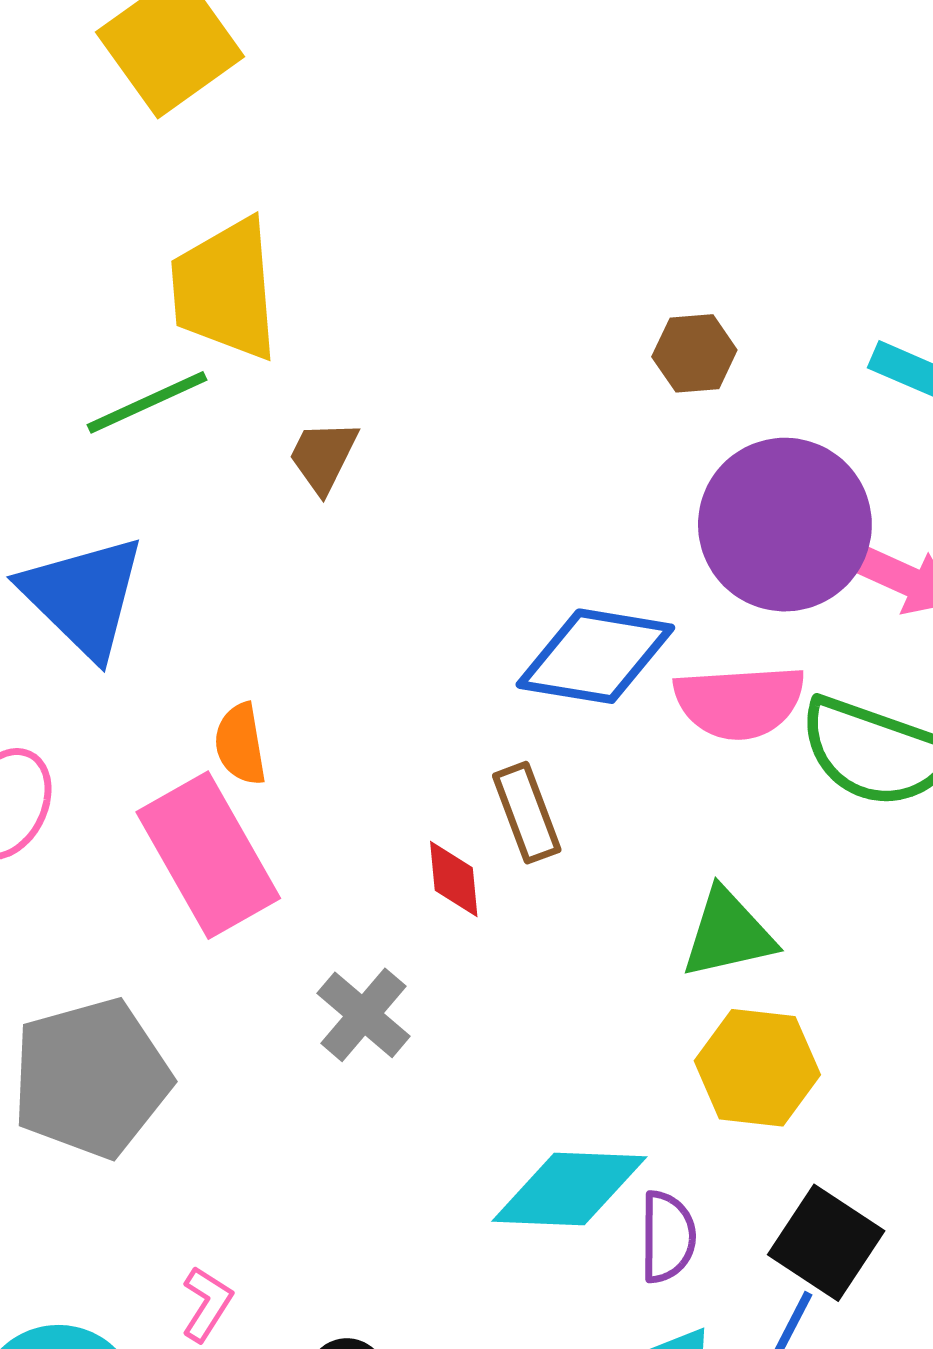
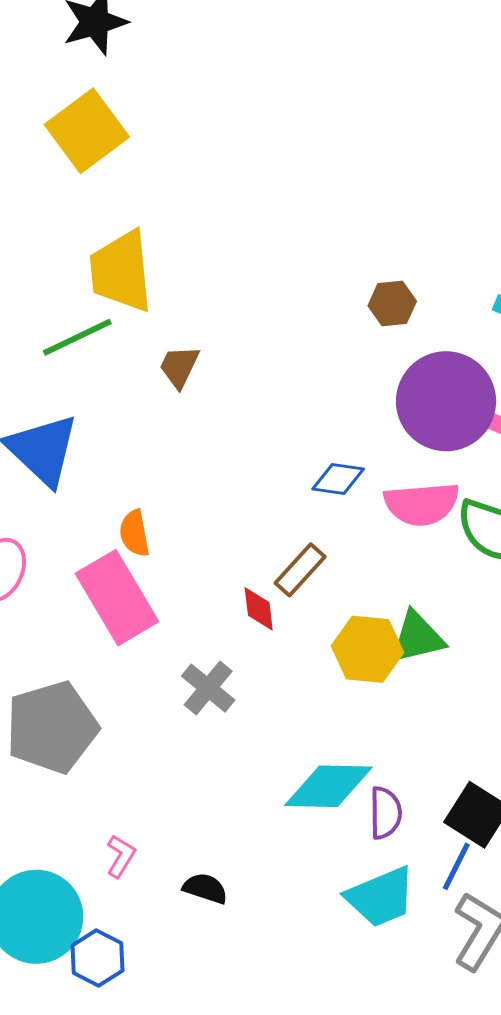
blue diamond: (595, 656) -> (338, 479), size x0.6
brown rectangle: (527, 813) -> (300, 570), turned 64
yellow hexagon: (757, 1068) -> (367, 649), moved

